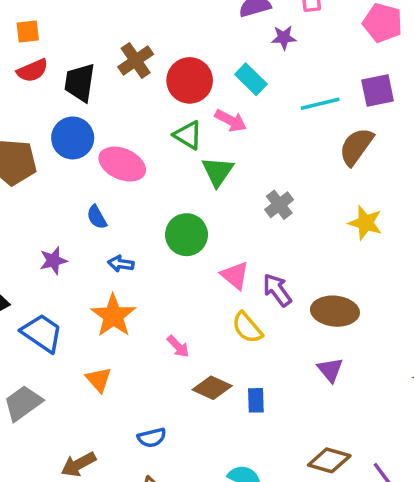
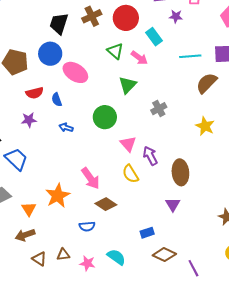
red semicircle: (32, 71) -> (35, 93), moved
red circle: (190, 80) -> (126, 18), moved
green triangle: (188, 135) -> (115, 51), moved
brown ellipse: (335, 311) -> (180, 172), turned 70
orange star: (113, 316) -> (58, 196), moved
pink arrow: (178, 346) -> (91, 178), size x1.6
orange triangle: (99, 380) -> (29, 209), moved
blue rectangle: (256, 400) -> (147, 233), moved, turned 64
blue semicircle: (152, 438) -> (87, 226), moved

